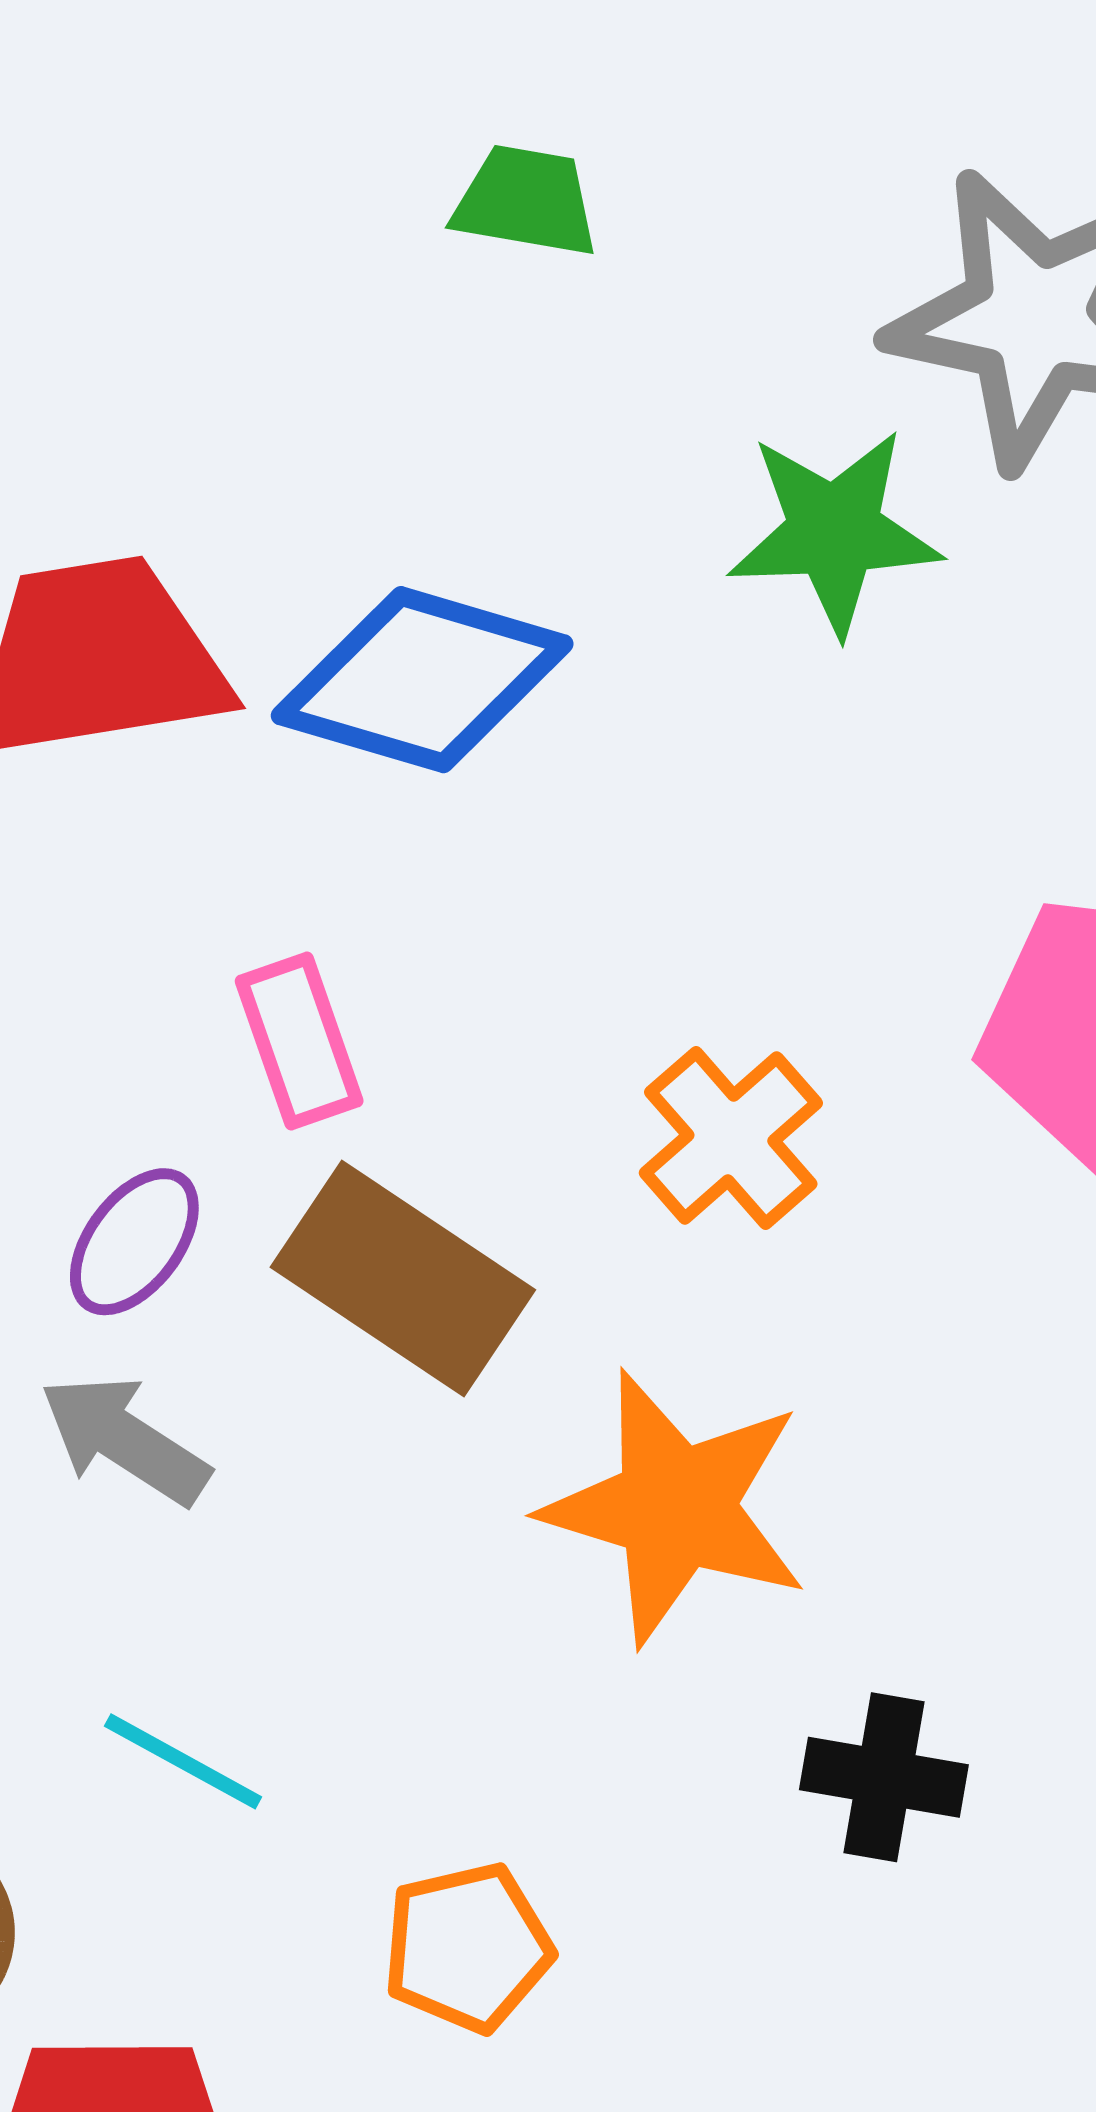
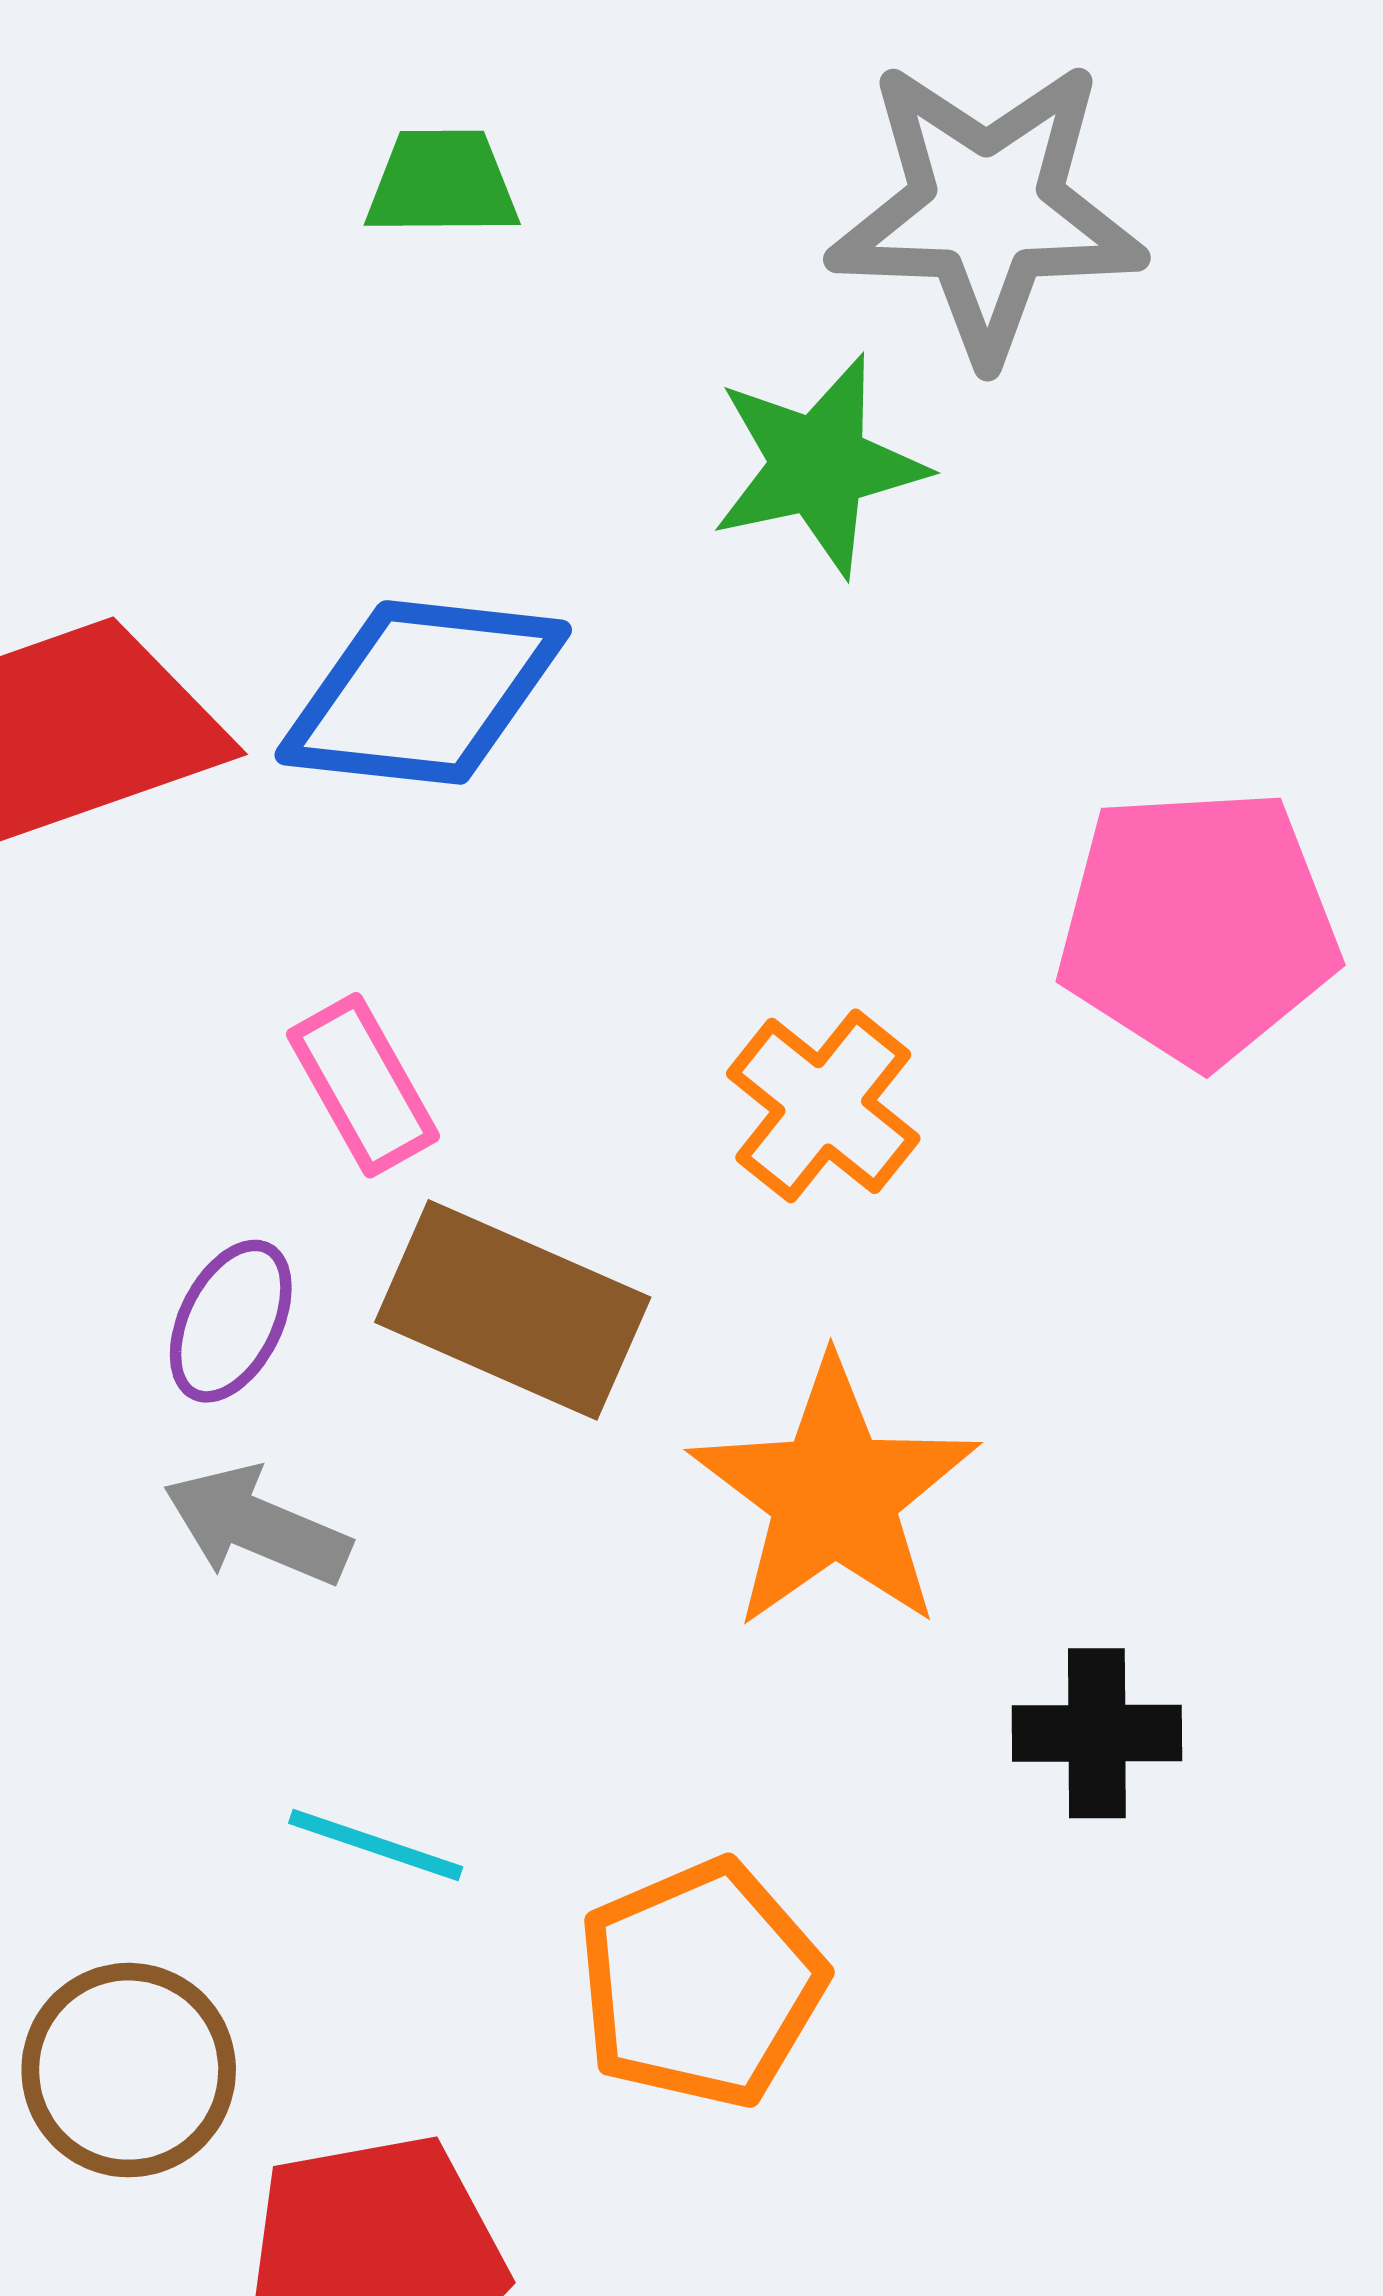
orange star: (676, 1507) -> (834, 1495), turned 30
orange pentagon: (468, 1947) -> (701, 1984), size x1.4

